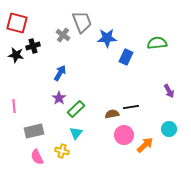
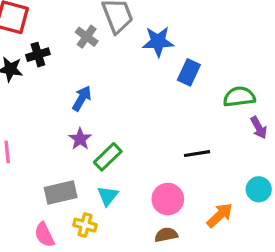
green semicircle: (157, 43) -> (239, 97), moved
brown semicircle: (112, 114) -> (166, 235), moved
gray rectangle: (34, 131) -> (61, 193), moved
pink circle: (124, 135) -> (168, 199), moved

